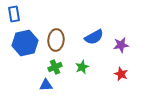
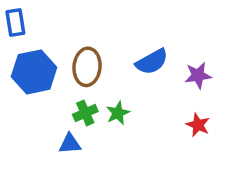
green star: (82, 67) -> (118, 113), moved

